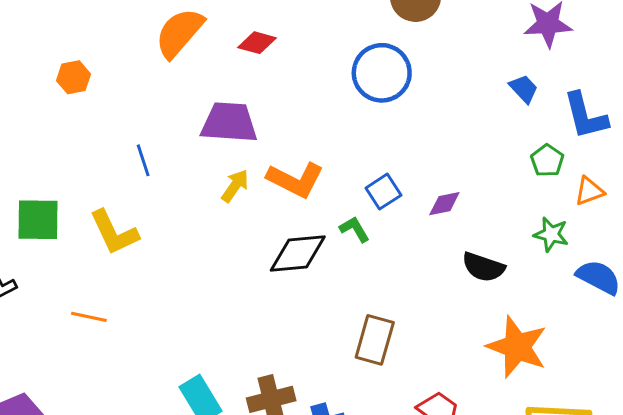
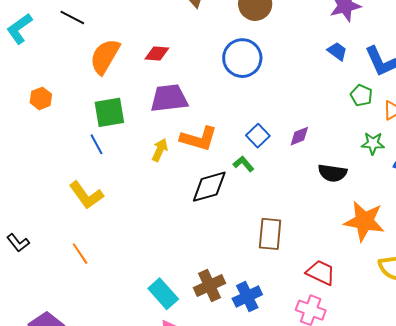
purple trapezoid: (229, 122) -> (169, 98), moved
green square: (38, 220) -> (109, 112), moved
orange line: (89, 317) -> (80, 254), turned 55

